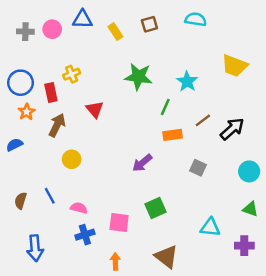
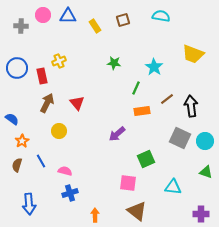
pink circle: (52, 29) -> (43, 15), moved
green star: (138, 77) -> (114, 63), size x0.6
red triangle: (95, 109) -> (77, 103), moved
orange star: (27, 112) -> (22, 141), moved
black arrow: (232, 129) -> (191, 106), turned -55
blue semicircle: (14, 145) -> (12, 119), turned 64
gray square: (198, 168) -> (180, 138), moved, size x1.5
green square: (155, 208) -> (146, 159), moved
pink square: (119, 223) -> (128, 183), moved
purple cross: (244, 246) -> (201, 214), moved

